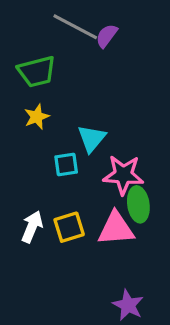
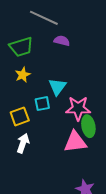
purple semicircle: (107, 36) -> (62, 41), moved, turned 70
yellow square: (69, 227) -> (20, 116), moved

